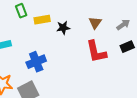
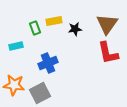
green rectangle: (21, 11) -> (35, 28), moved
brown triangle: (95, 23) -> (107, 24), size x1.6

